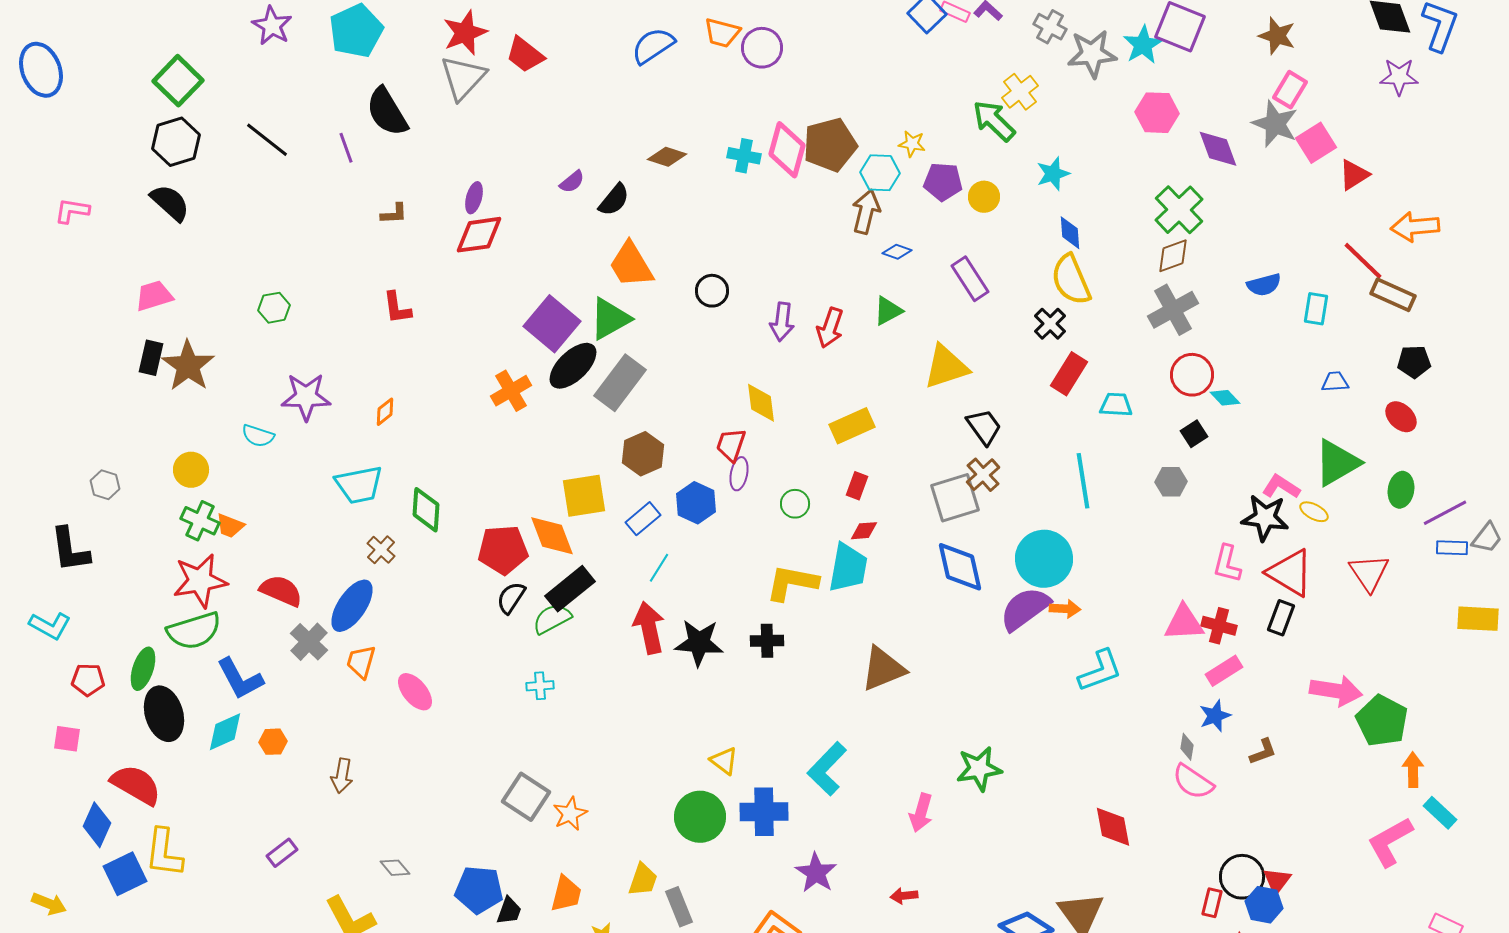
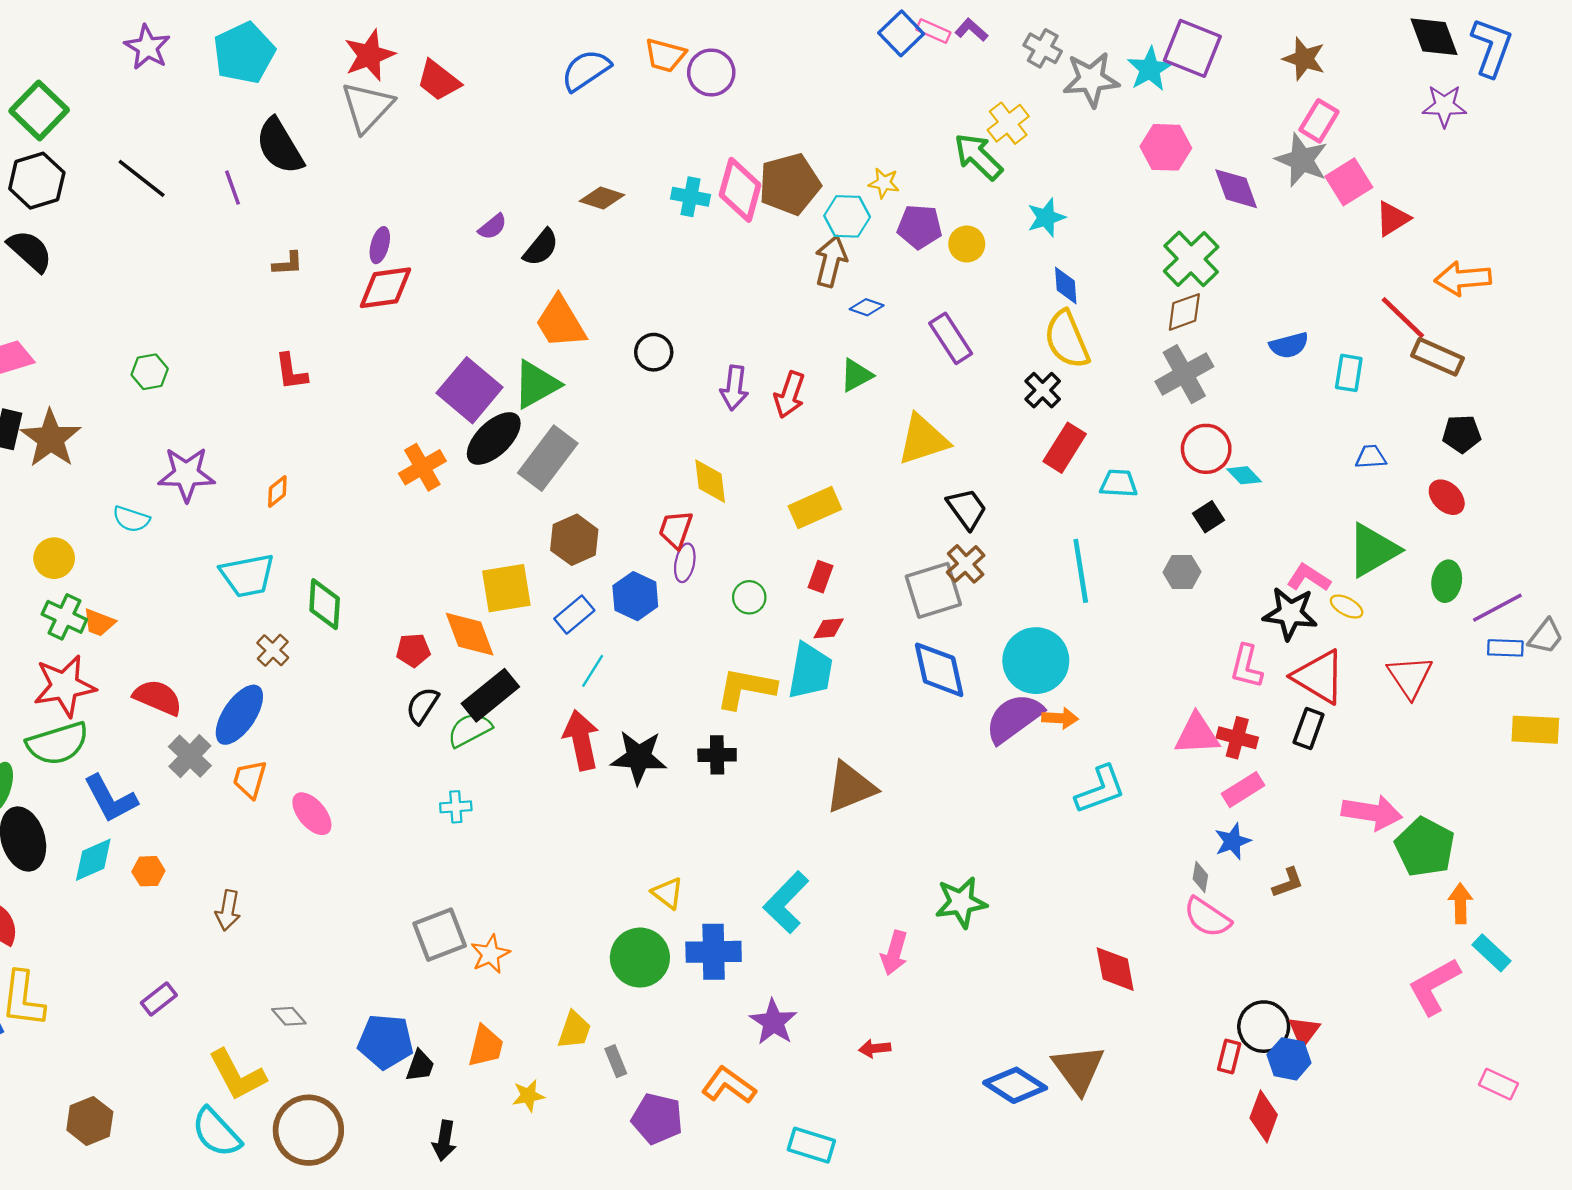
red pentagon: (503, 550) -> (413, 650), size x0.6
gray square: (526, 797) -> (440, 935), turned 36
gray rectangle: (679, 907) -> (616, 1061), size x0.7

